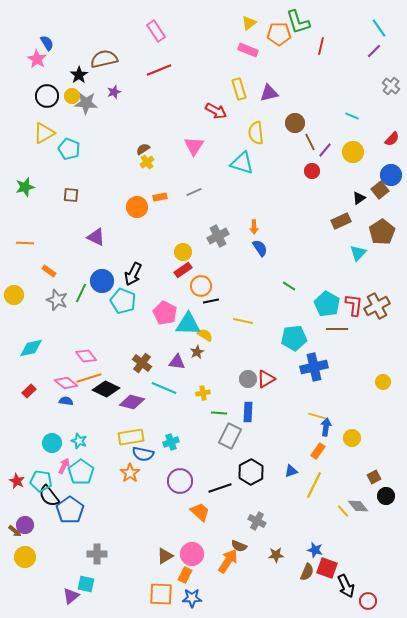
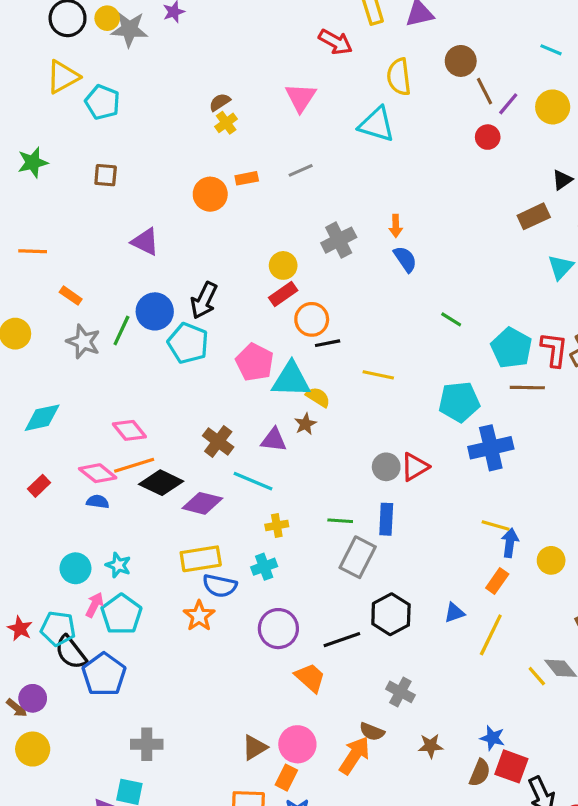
yellow cross: (203, 393) -> (277, 525), moved

